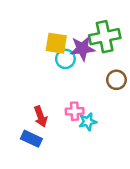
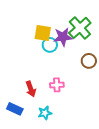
green cross: (105, 37) -> (80, 28), turned -30
cyan star: (88, 122) -> (45, 113), moved
blue rectangle: (31, 139) -> (15, 109), moved

